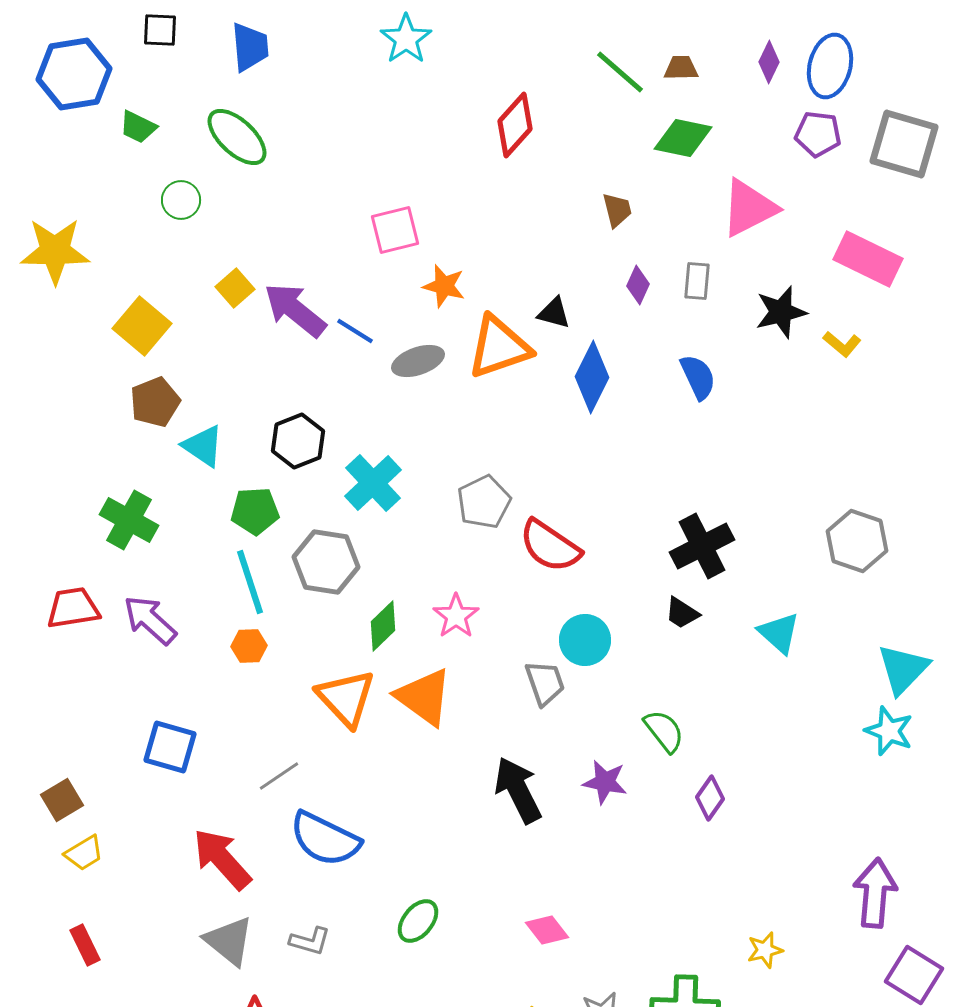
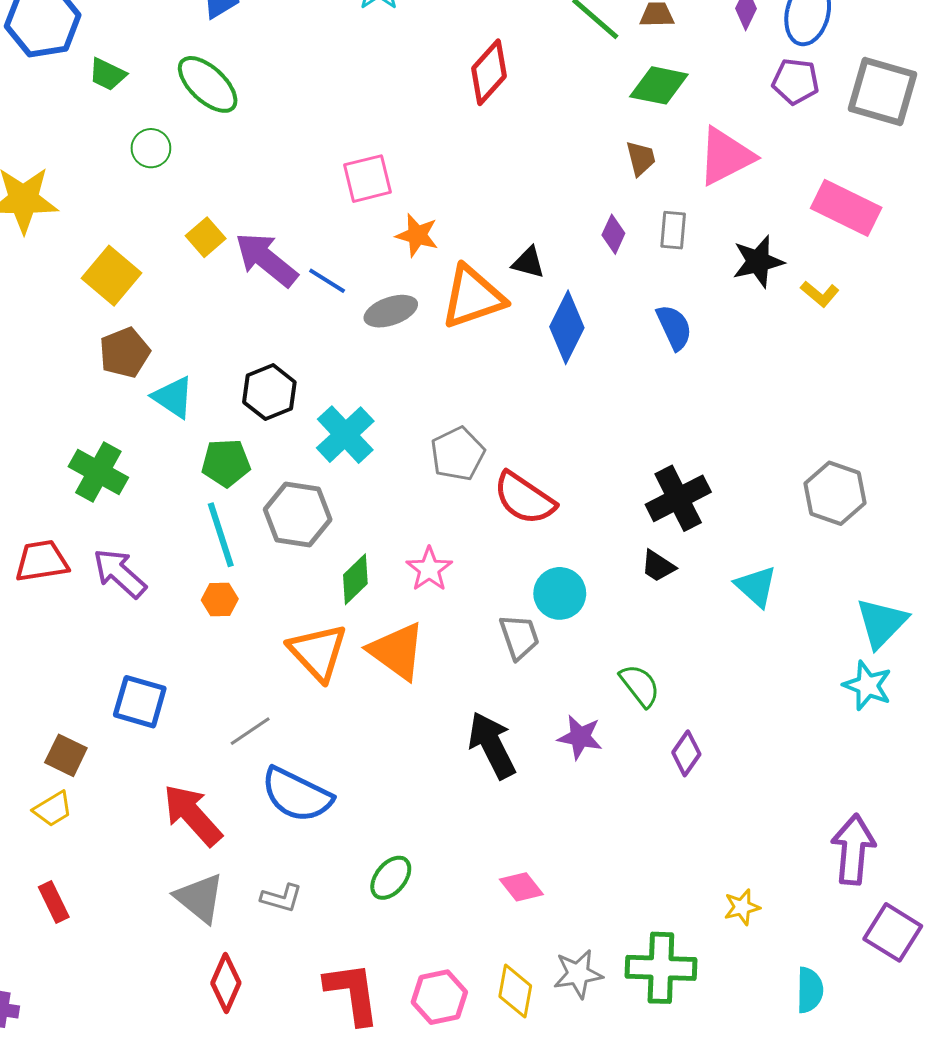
brown trapezoid: (617, 210) -> (641, 158), moved
brown square: (62, 800) -> (66, 755), moved, turned -33

